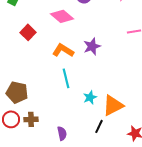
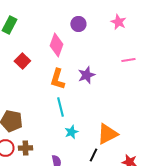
pink diamond: (62, 16) -> (56, 45), turned 70
orange L-shape: (63, 50) -> (57, 79), turned -105
cyan star: (90, 97) -> (71, 132), moved

